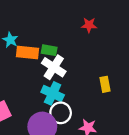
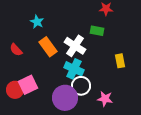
green rectangle: (49, 50) -> (97, 31), moved
orange rectangle: (27, 52) -> (48, 47), moved, turned 48

